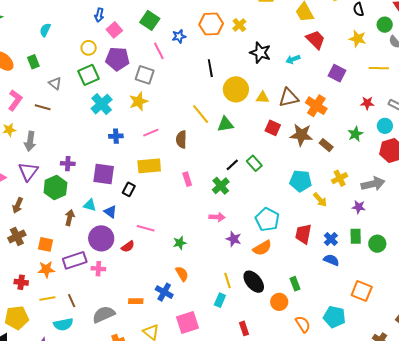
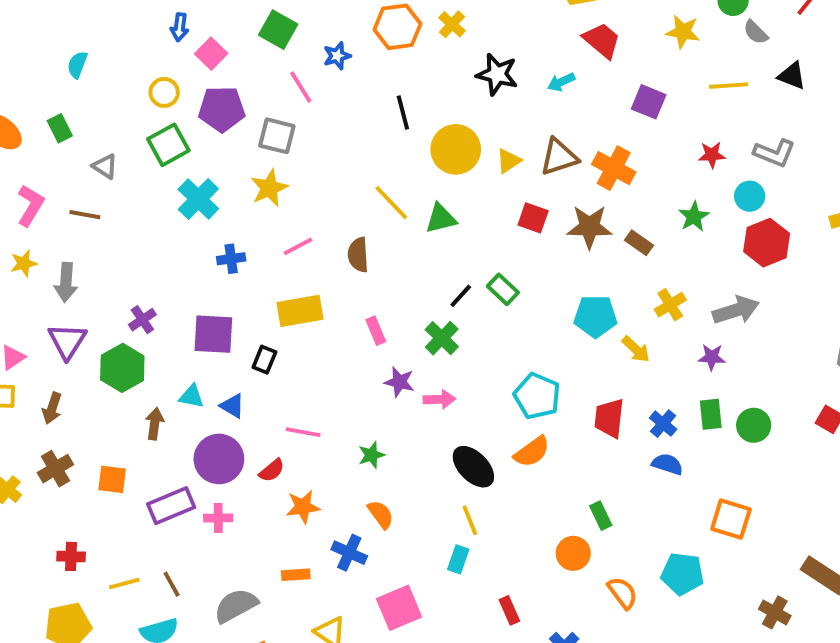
yellow triangle: (263, 98) -> (509, 161), turned -32
purple cross: (68, 164) -> (142, 320), turned -32
purple star: (234, 239) -> (399, 382), moved
orange star: (46, 269) -> (303, 507), moved
black ellipse: (254, 282) -> (473, 467), moved

